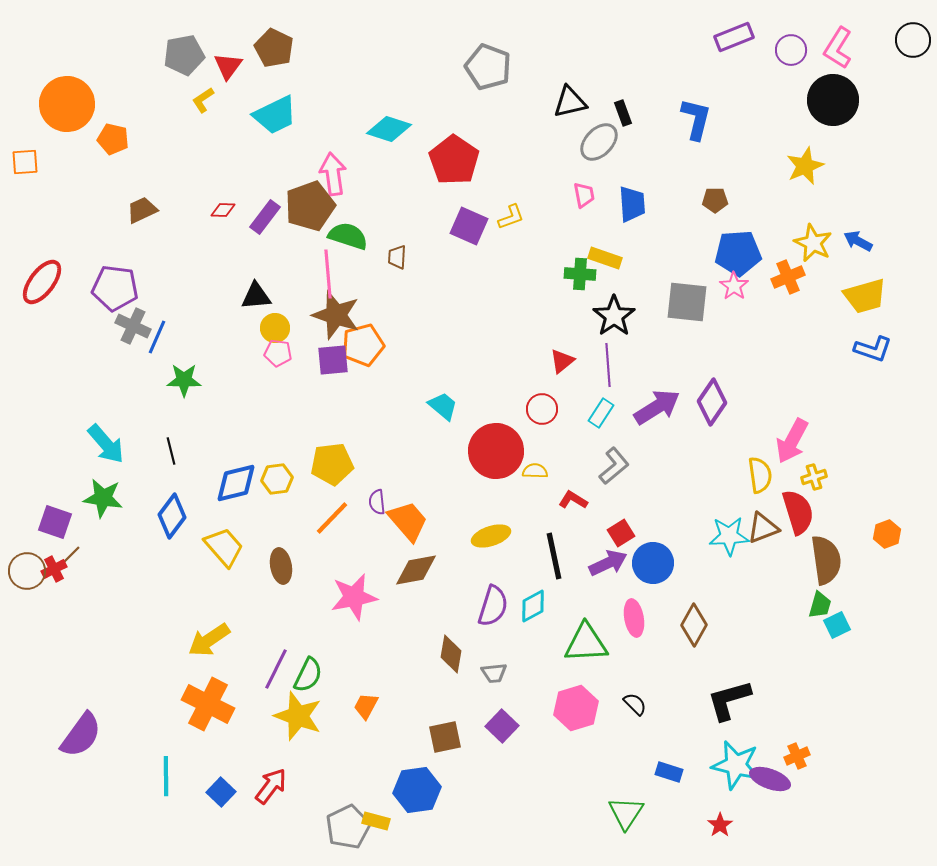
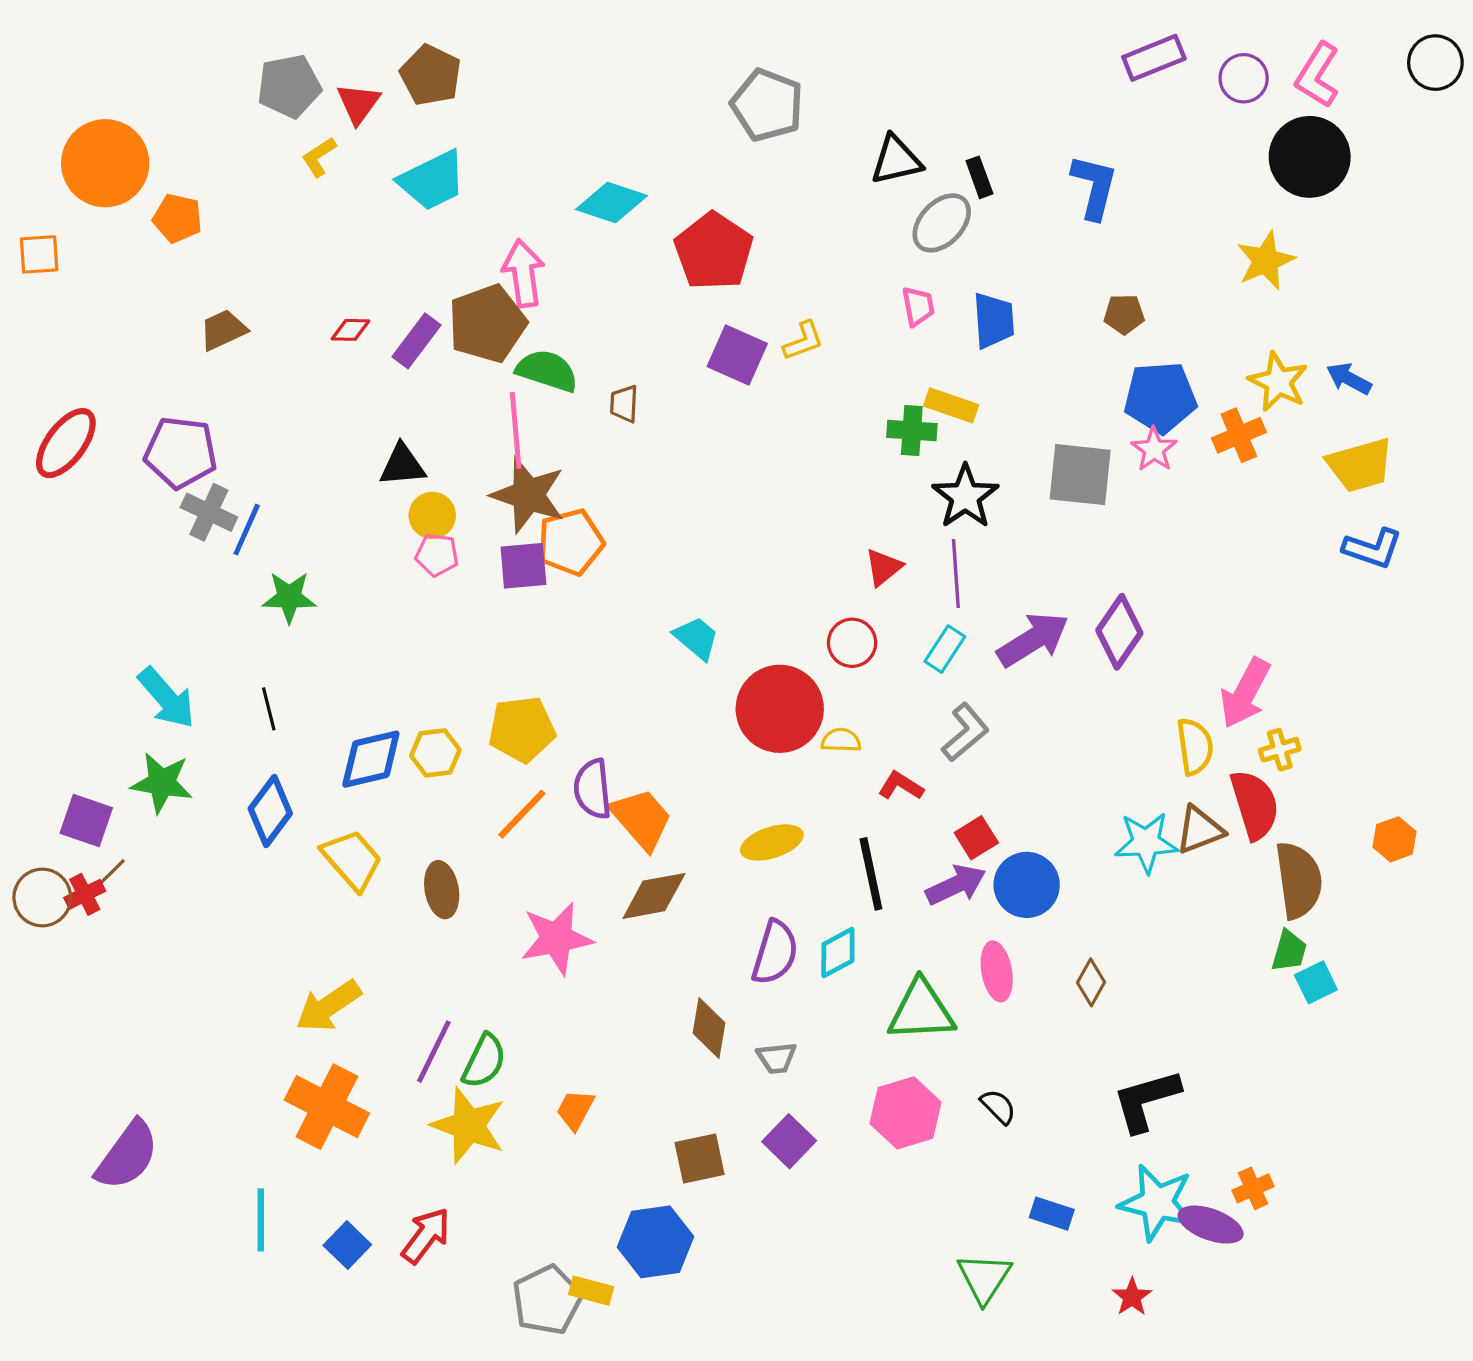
purple semicircle: (377, 502) -> (593, 789), size x1.5
brown diamond: (694, 625) -> (1091, 982), size x0.7

